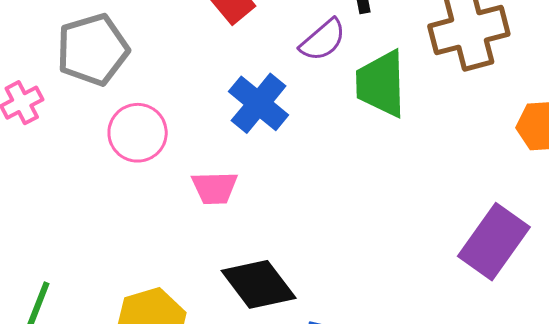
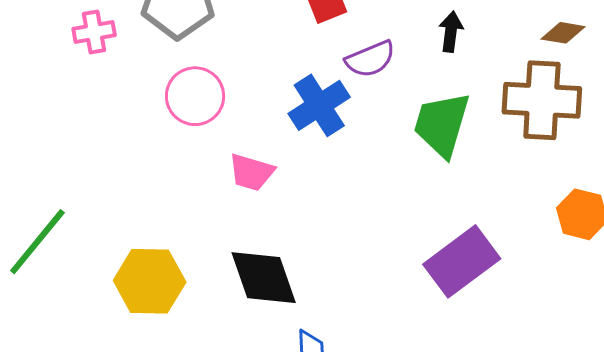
purple semicircle: (323, 40) -> (370, 59), moved
purple rectangle: (494, 242) -> (462, 261), moved

